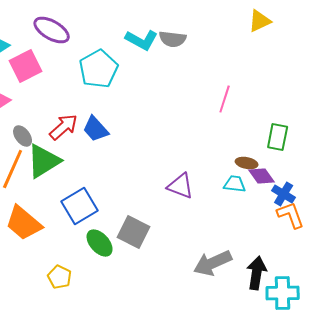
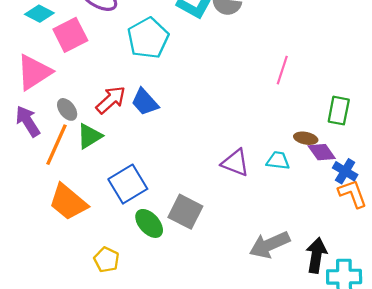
green triangle: (44, 161) -> (89, 136), size x0.7
cyan trapezoid: (235, 184) -> (278, 161), moved

